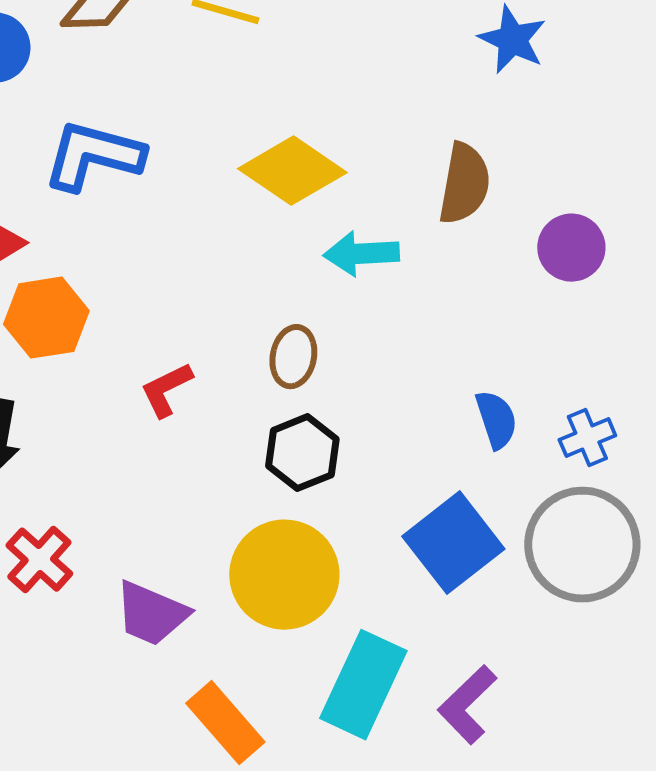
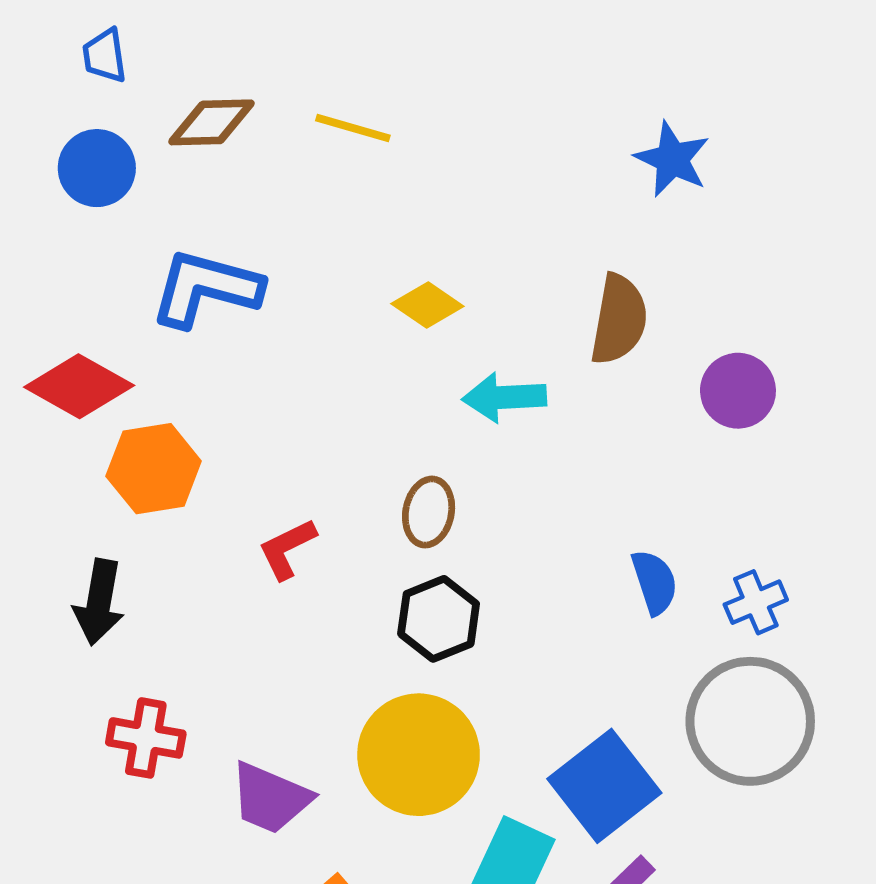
yellow diamond: (292, 171) -> (427, 305), size x0.6
blue square: (453, 543) -> (604, 786), moved
red cross: (39, 560) -> (146, 738), turned -32

